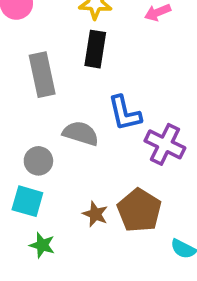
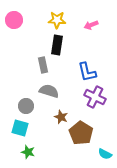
gray rectangle: (42, 75) -> (43, 65), moved, size x0.7
blue L-shape: (125, 113) -> (87, 72), moved
brown star: (95, 214) -> (61, 117), moved

